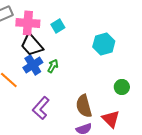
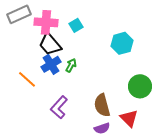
green circle: (122, 87) -> (140, 86), size x1.5

